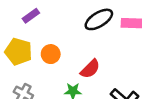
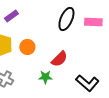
black ellipse: (99, 19) -> (66, 19), turned -35

